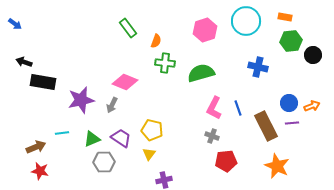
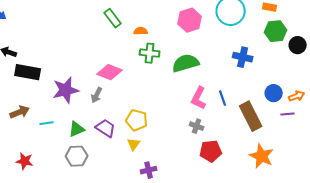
orange semicircle: (156, 41) -> (141, 31), turned -112
purple line: (292, 123) -> (288, 114), moved
brown arrow: (36, 147) -> (20, 112), moved
gray hexagon: (104, 162) -> (77, 156), moved

